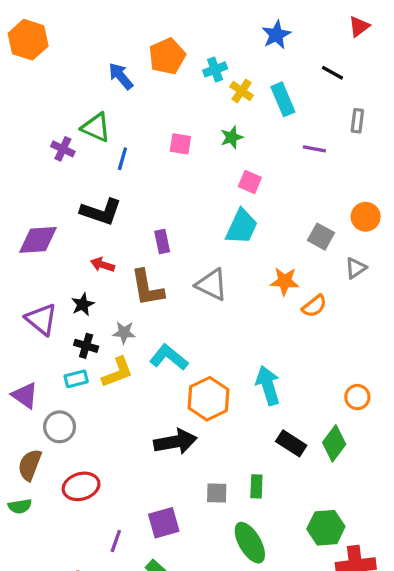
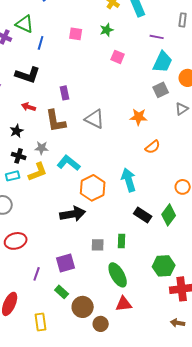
cyan trapezoid: (242, 227) -> (163, 62), moved
gray square: (321, 237) -> (161, 90), turned 35
orange semicircle: (314, 306) -> (153, 147), moved

